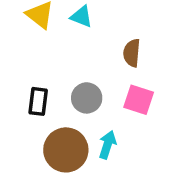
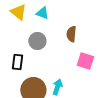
gray circle: (87, 98) -> (37, 41), moved
pink square: (139, 100) -> (85, 61), moved

